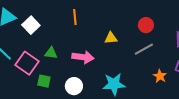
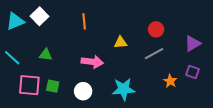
white square: (31, 25) -> (40, 16), moved
green triangle: (51, 53) -> (46, 55), moved
pink square: (27, 63) -> (29, 85), moved, turned -30

